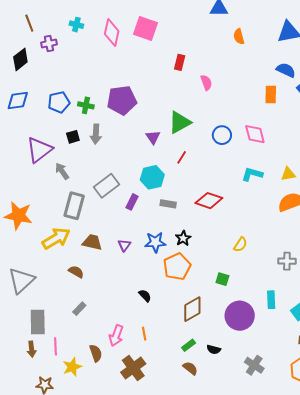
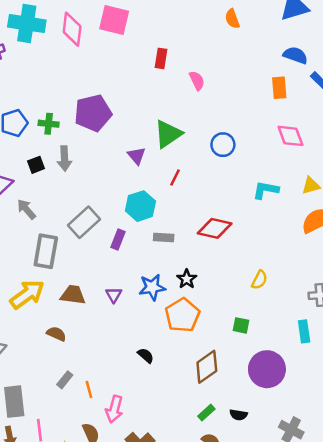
cyan cross: (76, 25) -> (27, 23), size x2.0
pink diamond: (255, 134) -> (290, 136), moved
cyan rectangle: (271, 300) -> (304, 331), moved
orange line: (144, 334) -> (89, 389), moved

